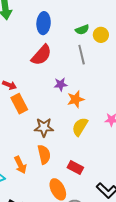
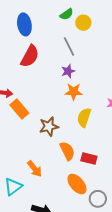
green semicircle: (82, 30) -> (67, 14), moved
purple star: (61, 84) -> (68, 71), moved
orange star: (76, 99) -> (74, 92), turned 30
orange semicircle: (44, 154) -> (67, 151), moved

